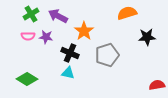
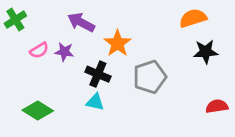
orange semicircle: (127, 13) -> (193, 18), moved
green cross: (31, 14) -> (15, 20), moved
pink semicircle: (28, 36) -> (39, 50), turned -32
red semicircle: (157, 85) -> (217, 106), moved

